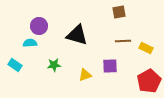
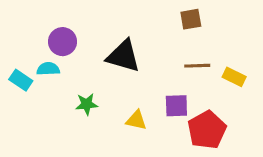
cyan rectangle: (15, 65) -> (21, 80), moved
yellow triangle: (85, 75) -> (136, 120), turned 32
red pentagon: (149, 81) -> (207, 130), moved

